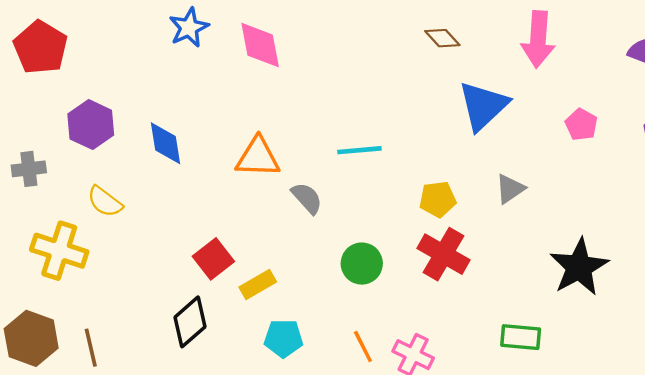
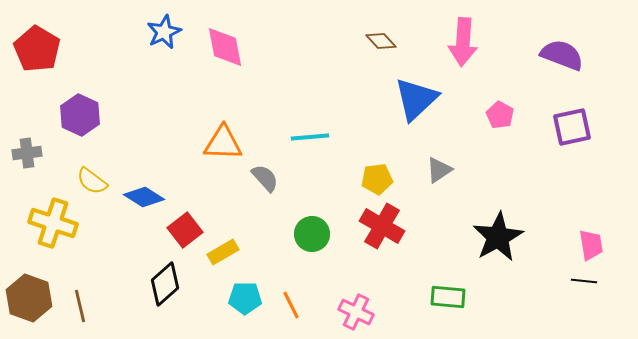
blue diamond: (166, 143) -> (144, 197), moved, turned -48
orange line: (363, 346) -> (291, 305), moved

